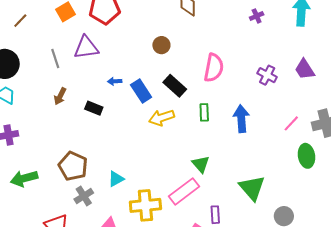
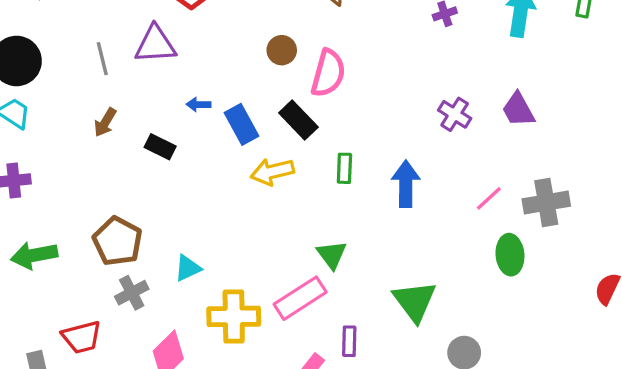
pink semicircle: (214, 68) -> (328, 73), moved

